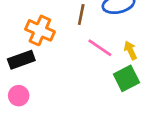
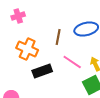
black rectangle: (21, 60) -> (42, 71), moved

